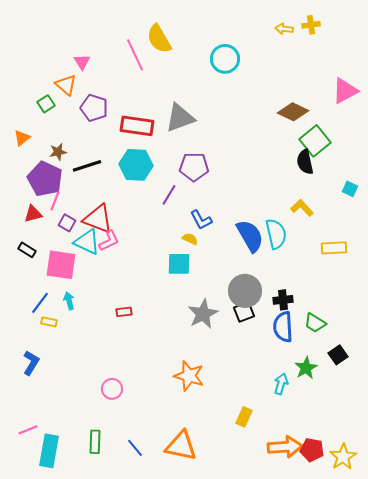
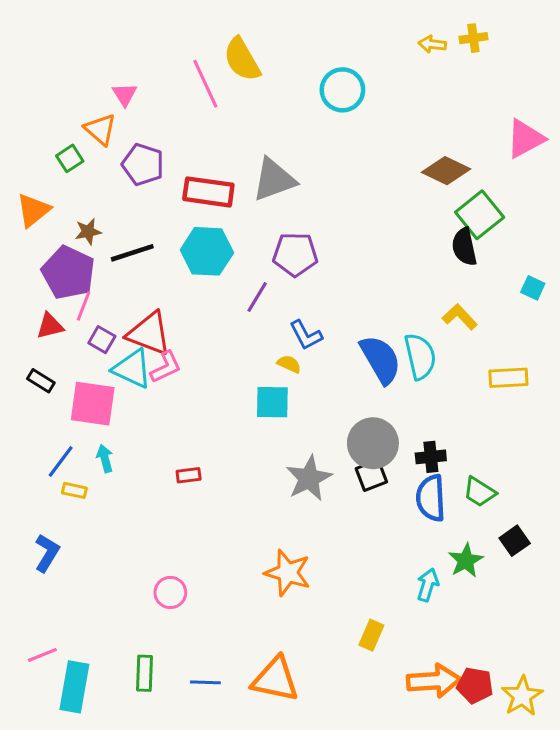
orange triangle: (22, 138) -> (33, 210), size x1.4
blue line: (135, 448) -> (205, 682), turned -48

